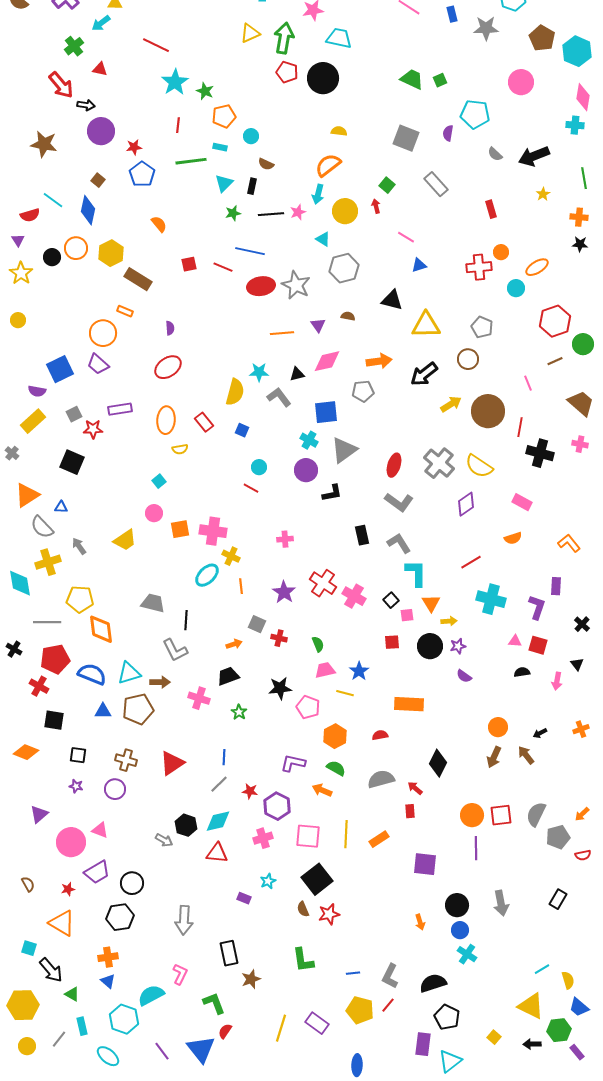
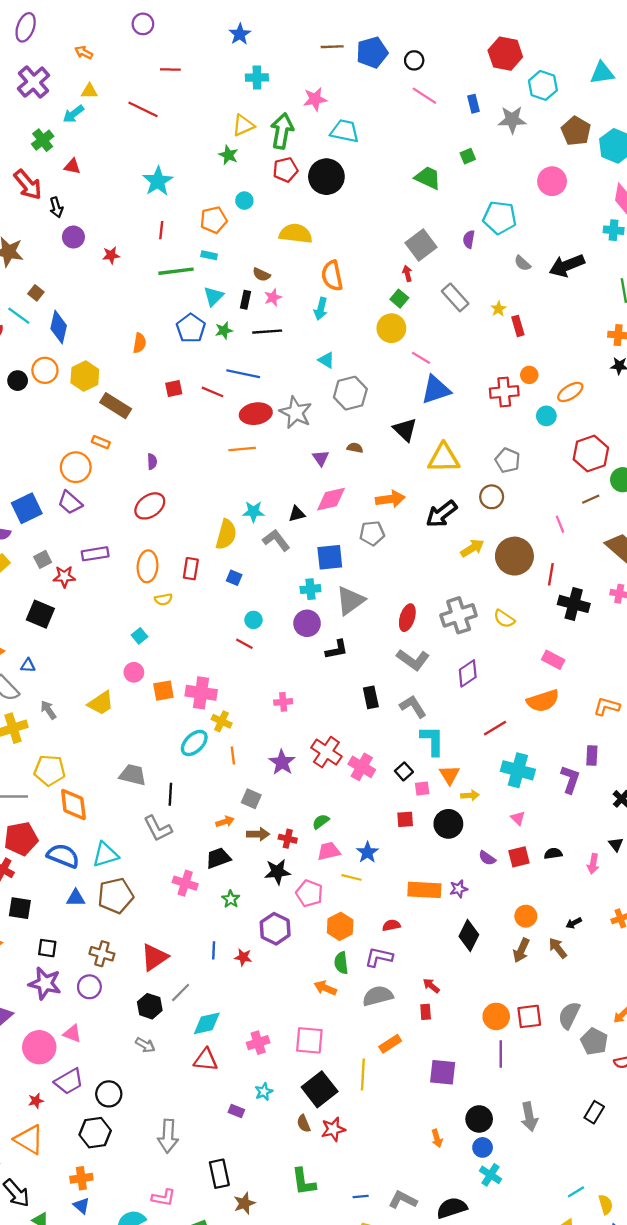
red line: (156, 45) -> (143, 109), moved
red pentagon: (287, 72) -> (285, 170), turned -30
green square: (440, 80) -> (468, 156), moved
green star: (205, 91) -> (228, 155), moved
black arrow: (86, 105) -> (56, 207), turned 66
purple circle: (101, 131) -> (73, 237), size x0.7
yellow semicircle: (339, 131) -> (296, 234), moved, size x1.8
cyan circle: (251, 136) -> (244, 201), moved
gray square: (406, 138) -> (421, 245), turned 32
orange semicircle: (328, 165) -> (332, 276), turned -64
blue pentagon: (142, 174) -> (191, 328), moved
brown square: (98, 180) -> (36, 293), moved
yellow star: (543, 194) -> (498, 309), moved
red arrow: (376, 206) -> (407, 273), moved
yellow circle: (345, 211) -> (391, 328), moved
pink star: (298, 212) -> (273, 297), moved
orange semicircle: (159, 224) -> (140, 343), turned 48
blue triangle: (419, 265) -> (436, 390), size x1.8
black triangle: (392, 300) -> (405, 430), turned 30
orange line: (282, 333) -> (242, 449), moved
red rectangle: (204, 422) -> (191, 569), turned 48
cyan cross: (309, 440) -> (310, 589), turned -36
gray cross: (439, 463) -> (459, 615), turned 32
yellow semicircle: (479, 466) -> (504, 619), size x0.7
purple diamond: (466, 504) -> (468, 673), moved
orange semicircle: (513, 538) -> (543, 701), size x1.6
orange L-shape: (569, 543) -> (607, 706), turned -35
red cross: (279, 638) -> (288, 839), moved
pink triangle: (515, 641) -> (518, 818), moved, turned 40
green semicircle: (318, 644) -> (321, 822), turned -105
red square: (538, 645) -> (519, 857), moved, turned -30
purple star: (458, 646) -> (459, 889), moved
brown arrow: (160, 682) -> (258, 834), moved
purple L-shape: (293, 763) -> (379, 957), moved
black diamond: (438, 763) -> (469, 936), moved
green semicircle: (336, 768) -> (341, 963), turned -126
gray semicircle: (381, 779) -> (378, 996), moved
gray line: (219, 784) -> (181, 993), moved
purple star: (76, 786) -> (45, 983), size x2.0
red star: (250, 791) -> (243, 957), moved
purple hexagon: (277, 806) -> (275, 929), moved
black hexagon: (186, 825) -> (150, 1006), moved
yellow line: (346, 834) -> (363, 1075), moved
gray pentagon: (558, 837) -> (594, 1041), turned -30
pink L-shape: (180, 974) -> (163, 1198), turned 75
gray L-shape: (390, 976) -> (403, 1200), turned 90

